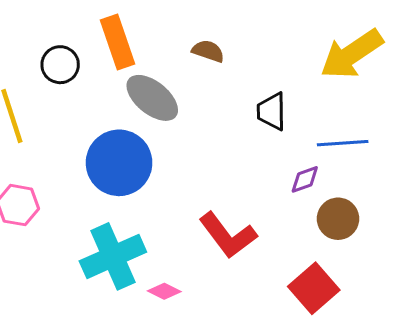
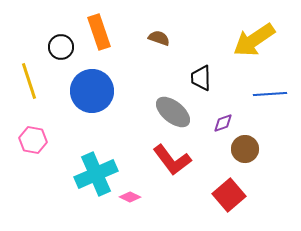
gray ellipse: (152, 98) -> (173, 112), moved
blue line: (343, 143) -> (270, 94), moved
blue circle: (119, 163) -> (92, 91), moved

